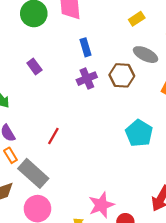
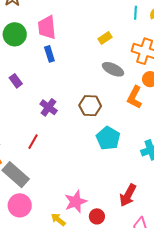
blue rectangle: (85, 47) -> (49, 54), moved
brown hexagon: (122, 75) -> (90, 106), moved
purple cross: (87, 79) -> (49, 107), moved, turned -30

